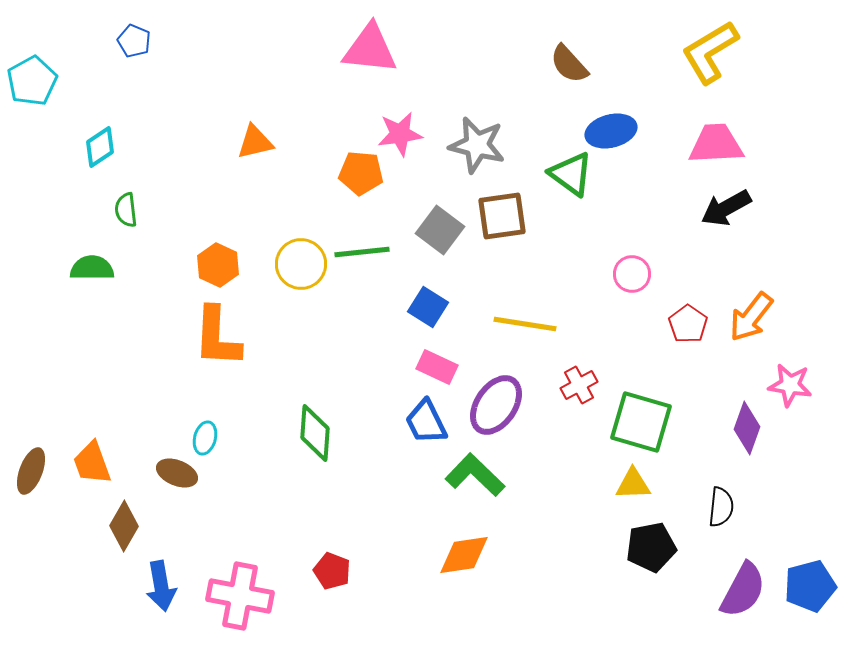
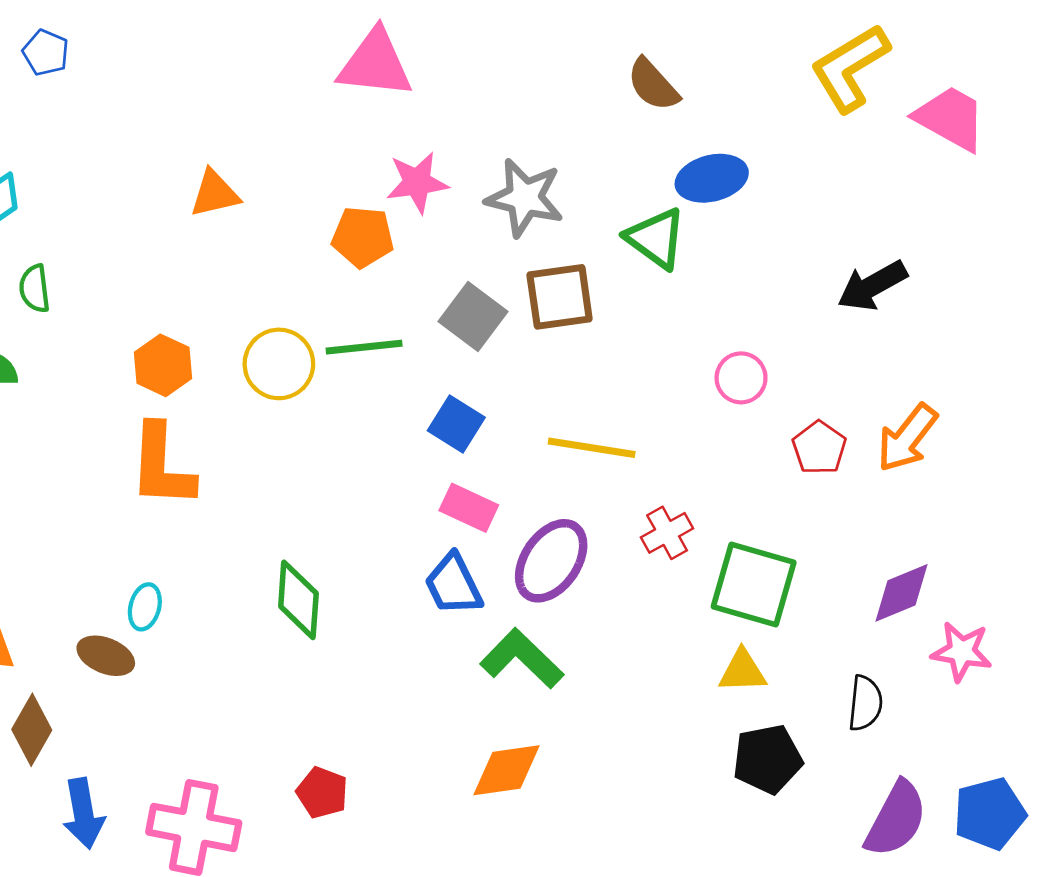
pink trapezoid: (716, 144) -> (950, 118), moved, turned 32
pink star: (790, 385) -> (962, 652), moved
purple diamond: (747, 428) -> (902, 593), turned 48

